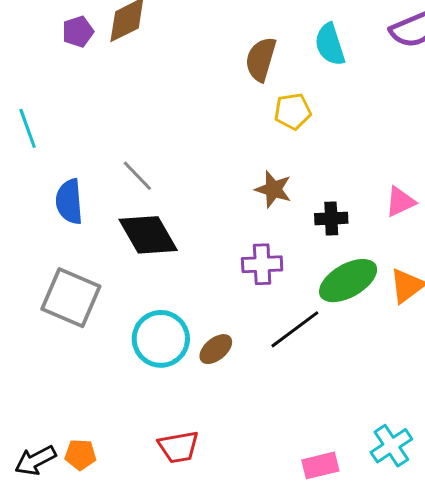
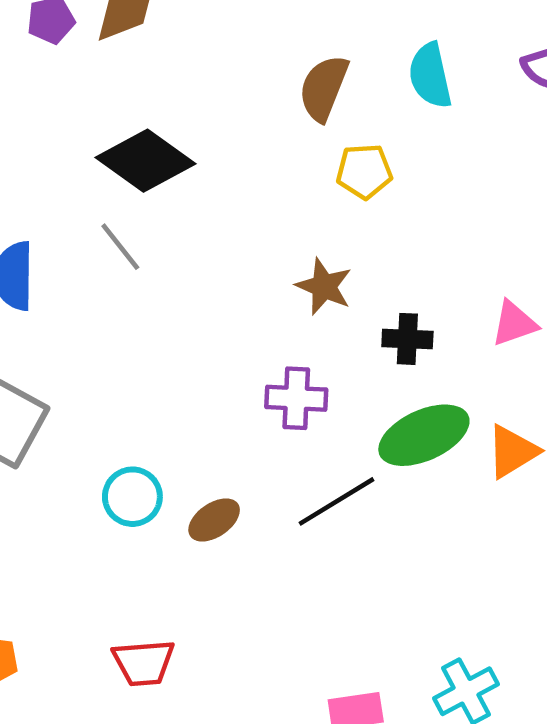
black diamond: (148, 235) -> (146, 161), moved, turned -30
cyan circle: (161, 339) -> (132, 497), size x0.7

